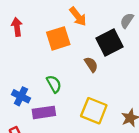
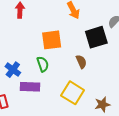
orange square: (58, 38) -> (52, 40), moved
brown semicircle: (91, 64) -> (81, 62), moved

